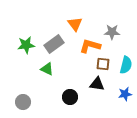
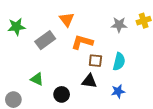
gray star: (112, 32) -> (119, 25), moved
green star: (26, 45) -> (16, 27), moved
green triangle: (47, 69) -> (37, 79), moved

